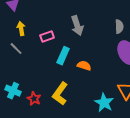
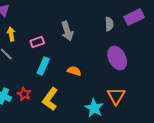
gray semicircle: (119, 27) -> (109, 24), moved
cyan rectangle: (63, 56) -> (43, 66), moved
red star: (34, 99) -> (24, 94), moved

